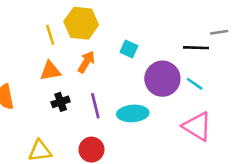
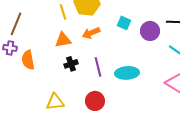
orange arrow: (86, 62) -> (91, 33), turned -144
purple circle: (162, 79) -> (150, 31), moved, size x0.7

